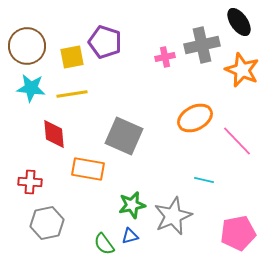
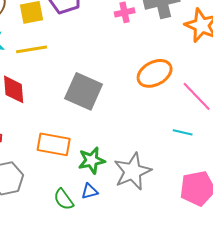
orange rectangle: (88, 169) -> (54, 144), moved
cyan line: (204, 180) -> (183, 132), moved

